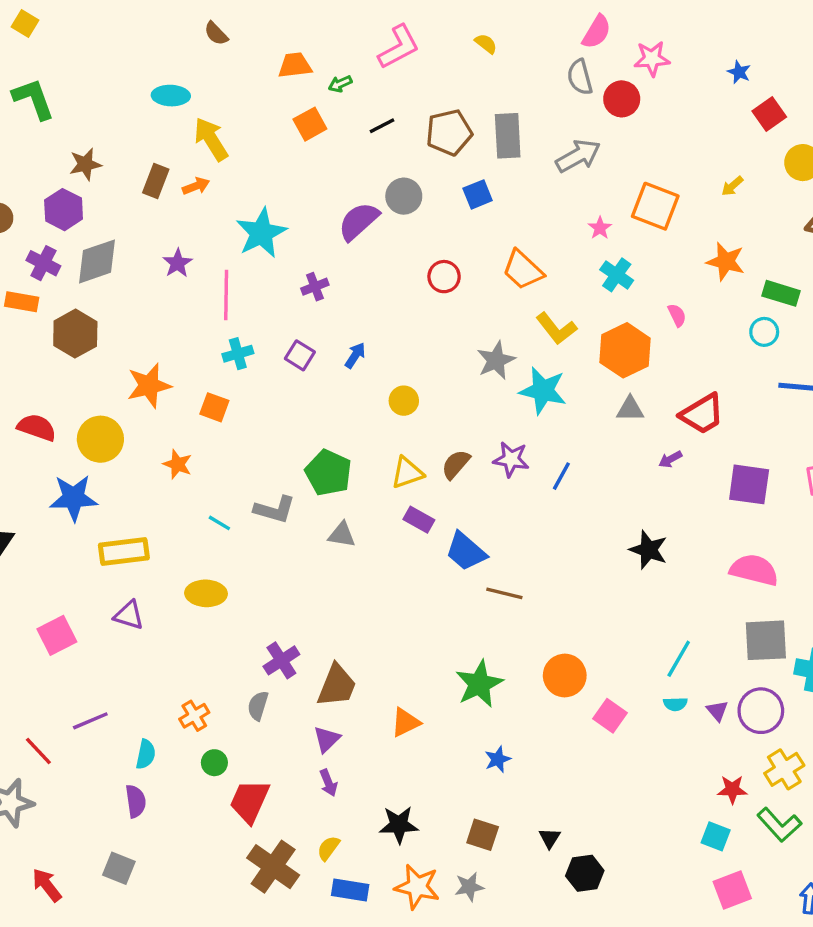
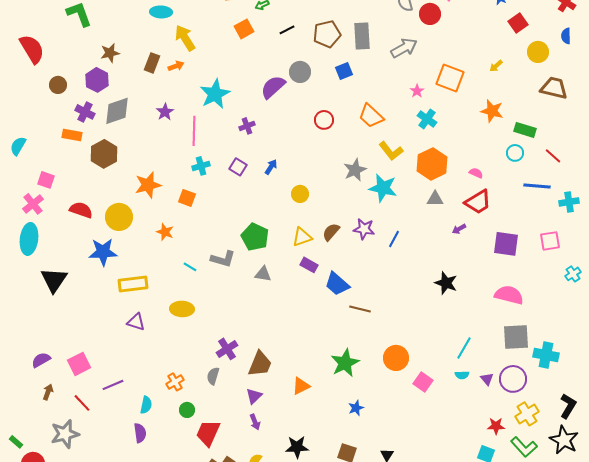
pink semicircle: (677, 315) -> (476, 173), moved, turned -40
pink square: (57, 635) -> (79, 364), moved

